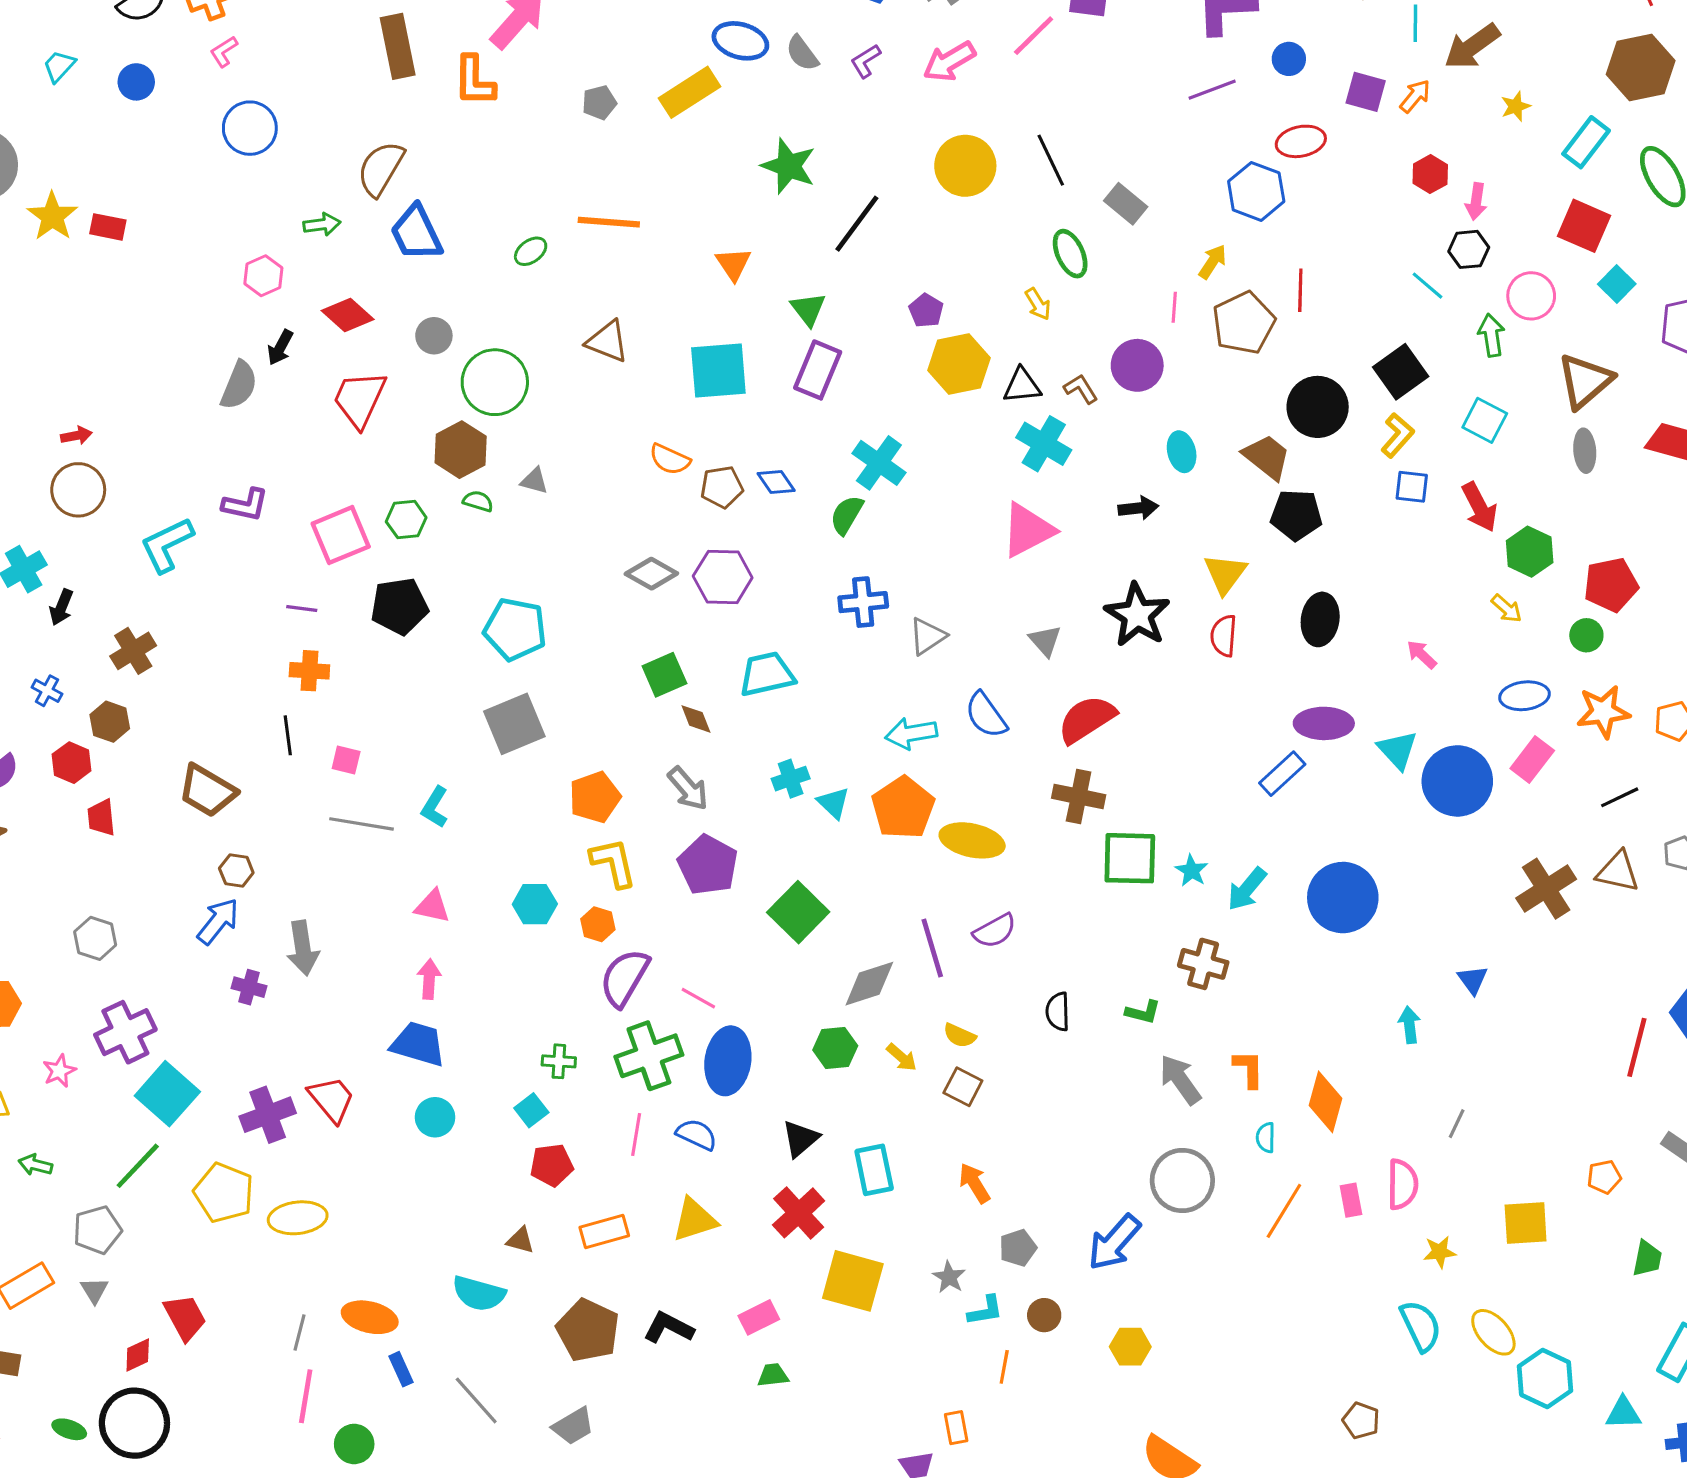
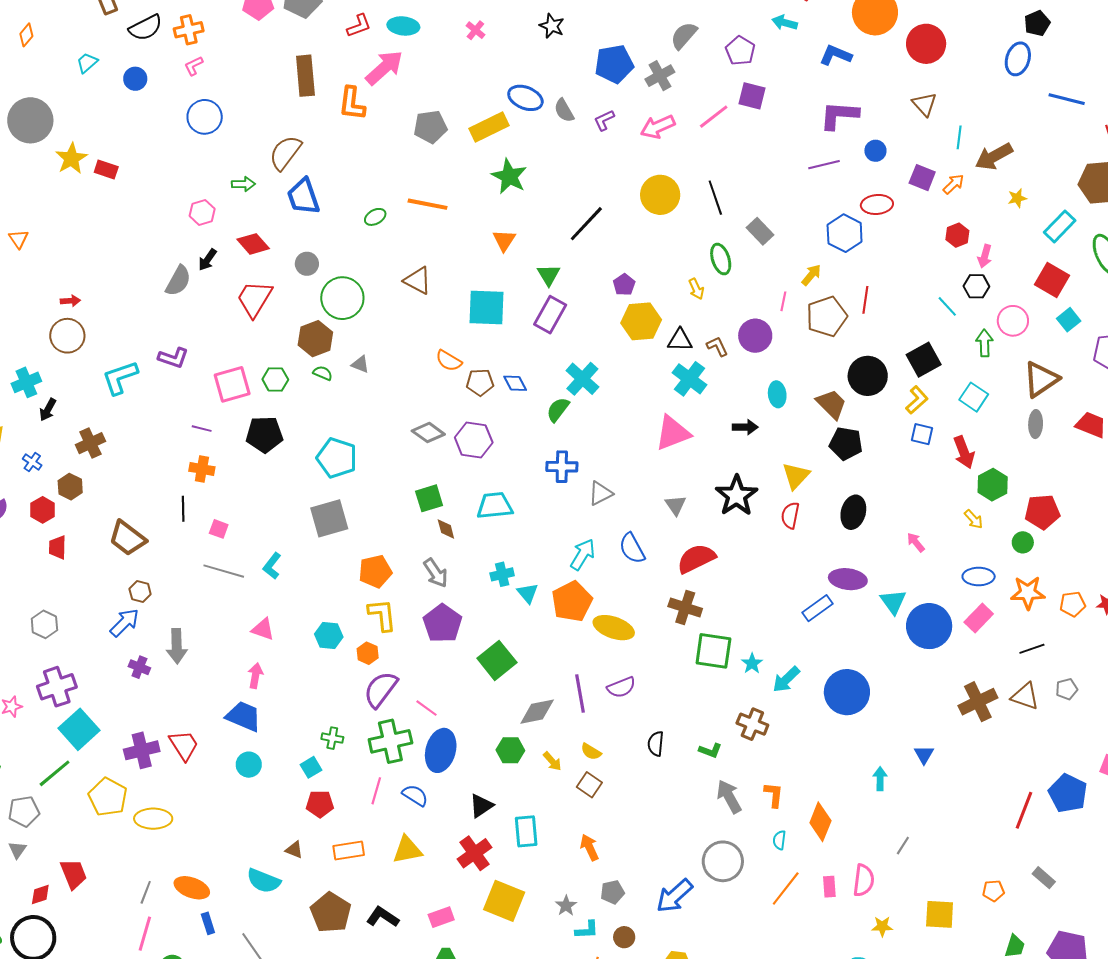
gray pentagon: (599, 103) -> (430, 127), size x1.5
green star: (789, 166) -> (509, 176), moved
cyan arrow: (911, 733) -> (583, 555), turned 124

